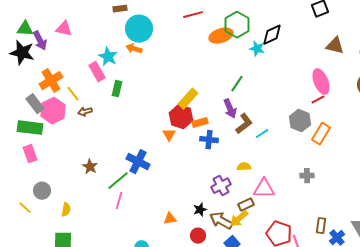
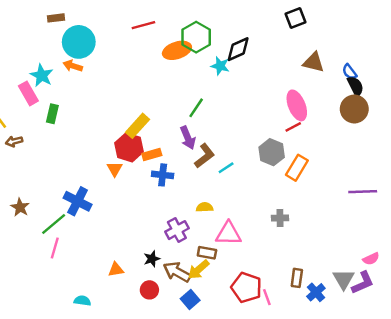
brown rectangle: (246, 205) -> (207, 253), turned 35

